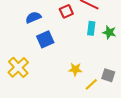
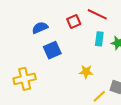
yellow cross: (18, 67) -> (25, 79), turned 30
yellow star: (75, 69) -> (86, 72), moved

